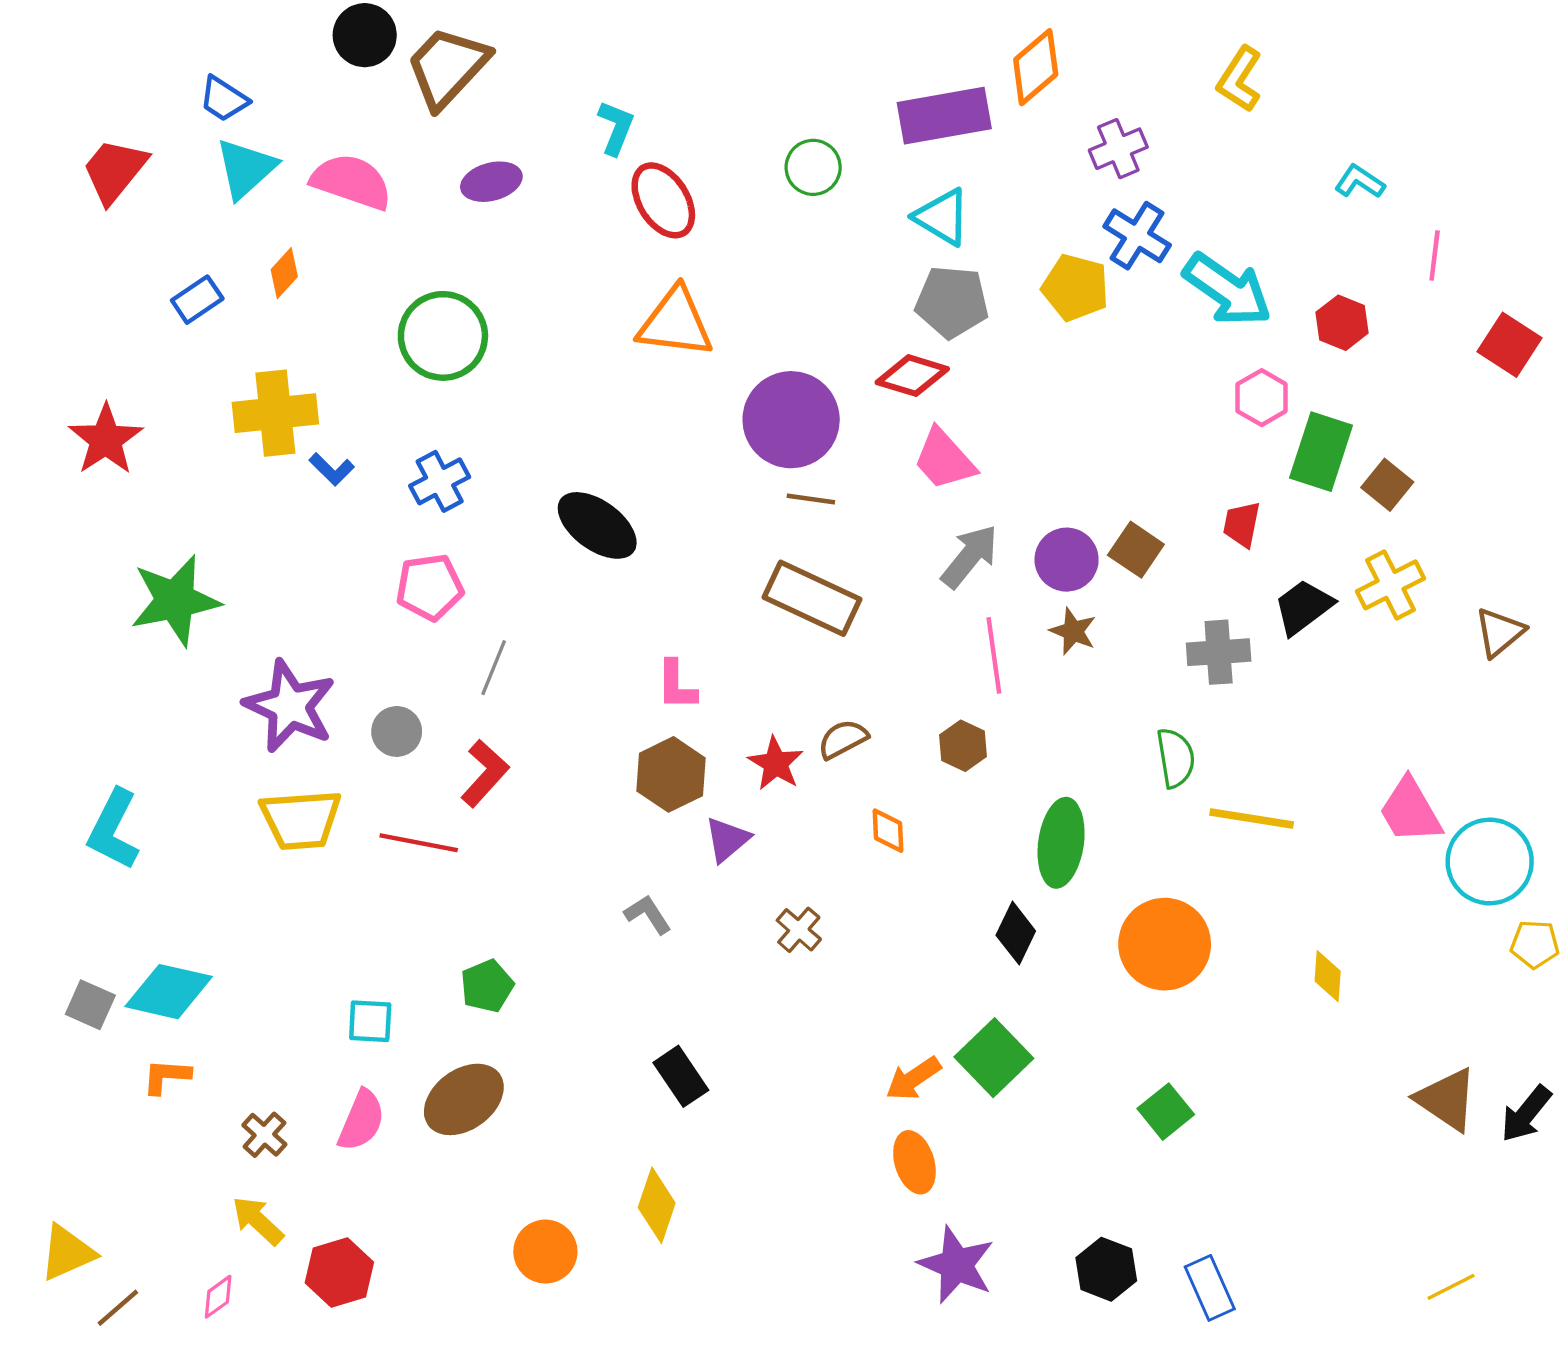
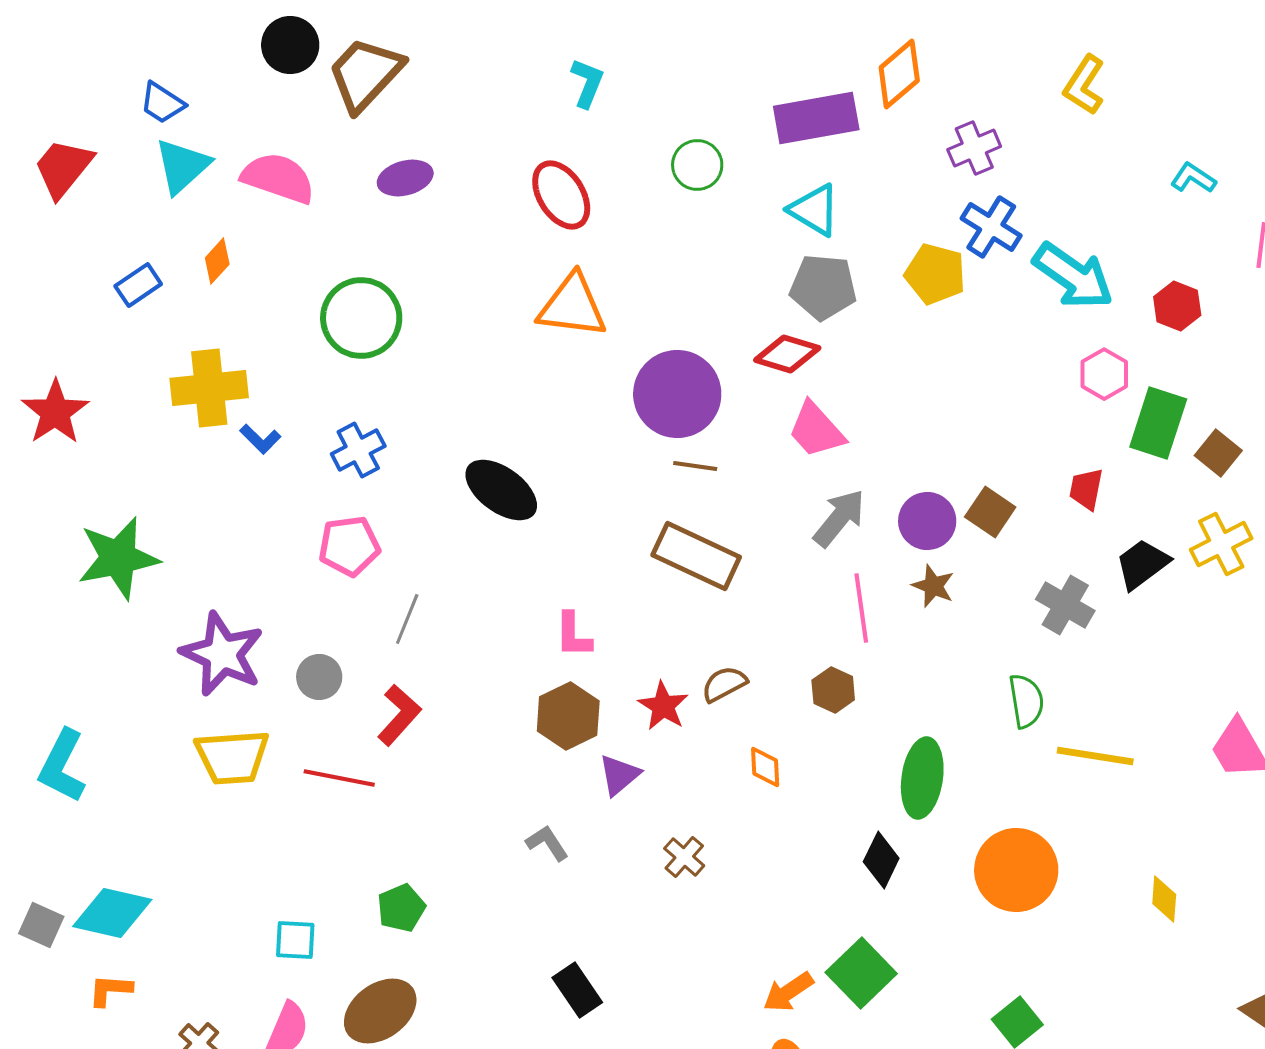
cyan L-shape: (616, 128) -> (587, 83), moved
gray cross: (1219, 652) -> (1065, 605), turned 34

